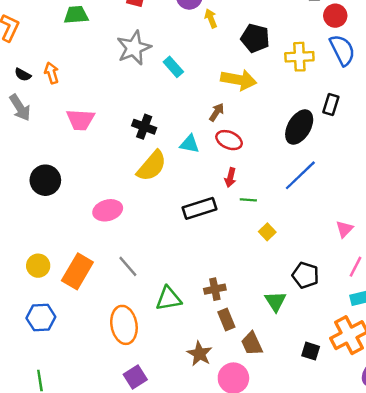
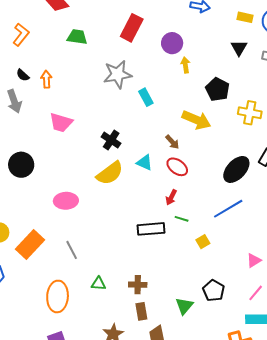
brown arrow: (217, 112) -> (172, 142), turned 91
black rectangle: (200, 208) -> (151, 229), moved
yellow square: (267, 232) -> (203, 242), moved
green triangle: (169, 299) -> (98, 284), size x0.7

